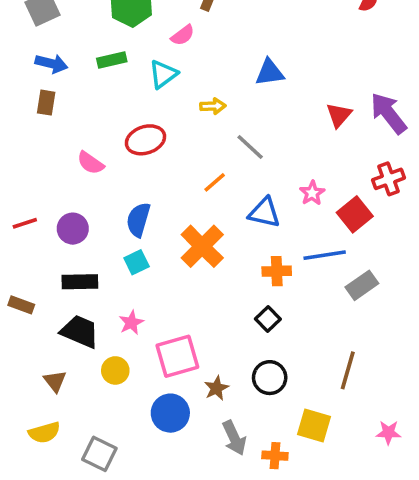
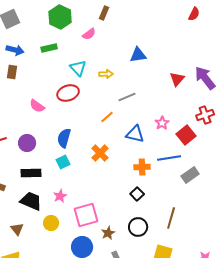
cyan triangle: (163, 74) -> (78, 68), moved, turned -36
gray line: (250, 147) -> (127, 97), turned -66
orange cross: (202, 246) -> (100, 153), size x0.7
brown line: (348, 370) -> (171, 218), moved

